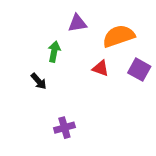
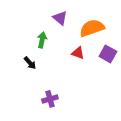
purple triangle: (77, 23) -> (60, 18), turned 49

